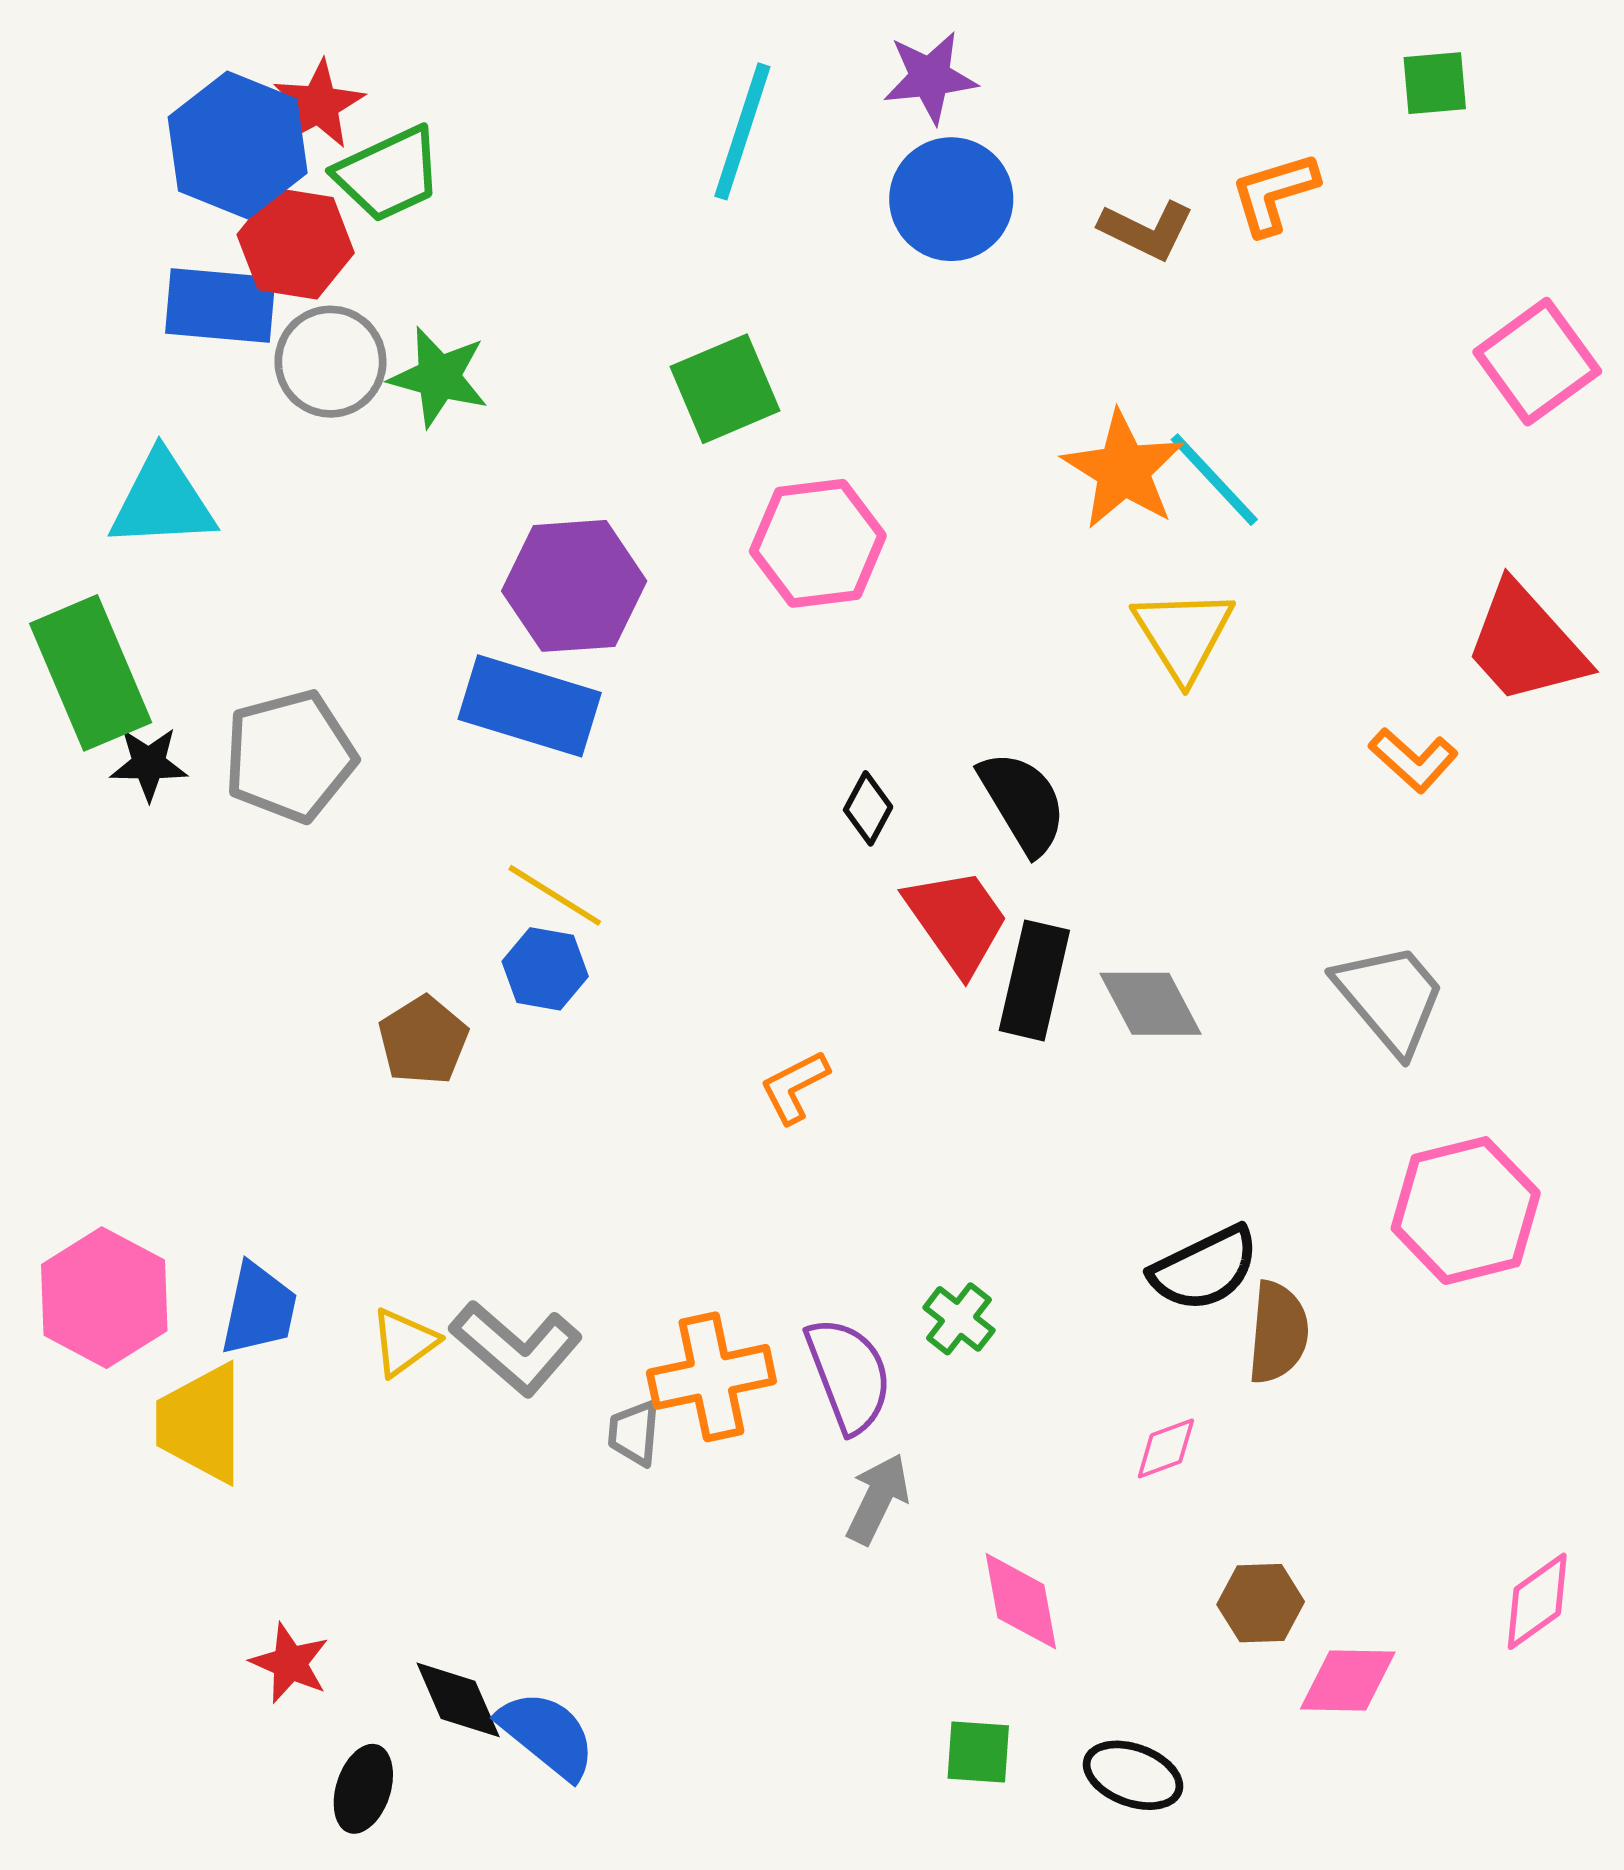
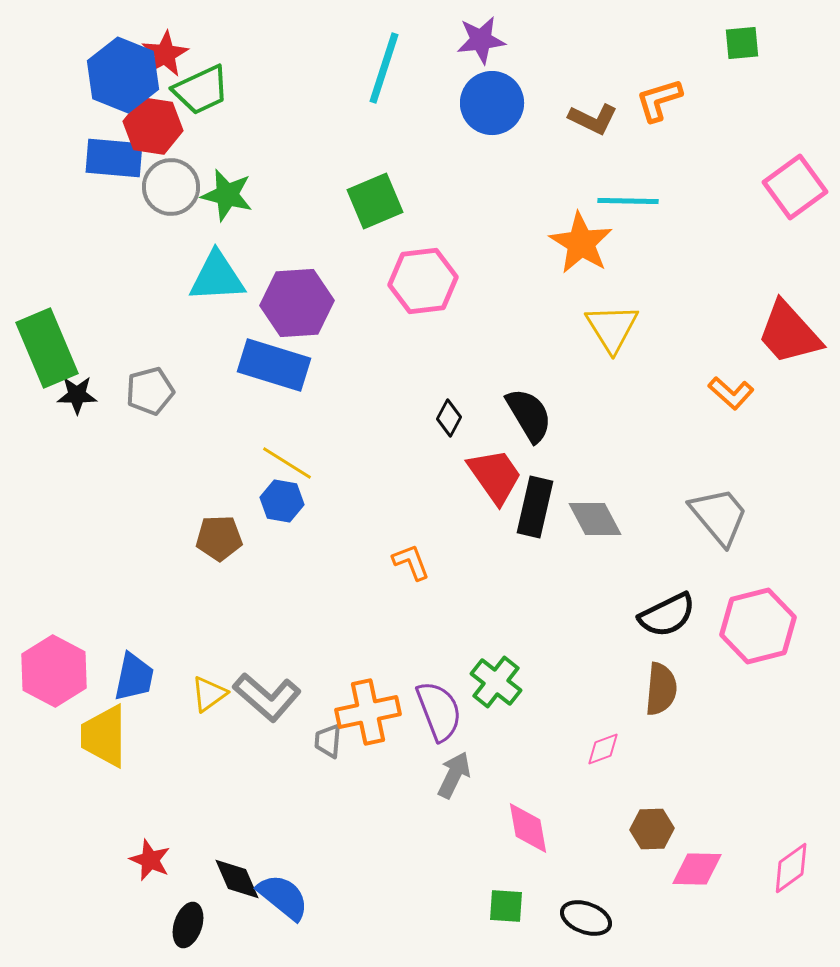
cyan line: (1214, 480) -> (628, 201), moved, turned -46
cyan triangle: (162, 501) -> (217, 277), moved
gray pentagon: (290, 756) -> (150, 391), size x0.7
brown pentagon: (423, 1040) -> (219, 538), turned 30
orange L-shape: (795, 1087) -> (411, 562), turned 96
black semicircle: (1205, 1269) -> (667, 615), moved
green cross: (959, 1319) -> (496, 682), size x1.4
pink diamond: (1537, 1601) -> (791, 868), moved

